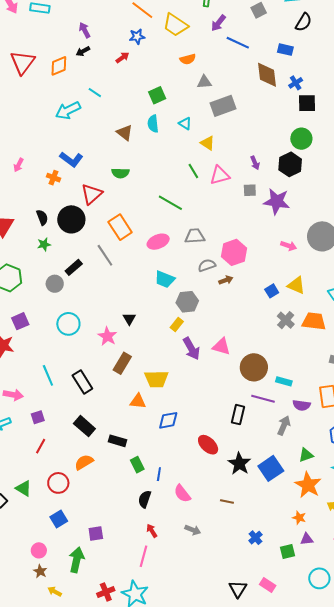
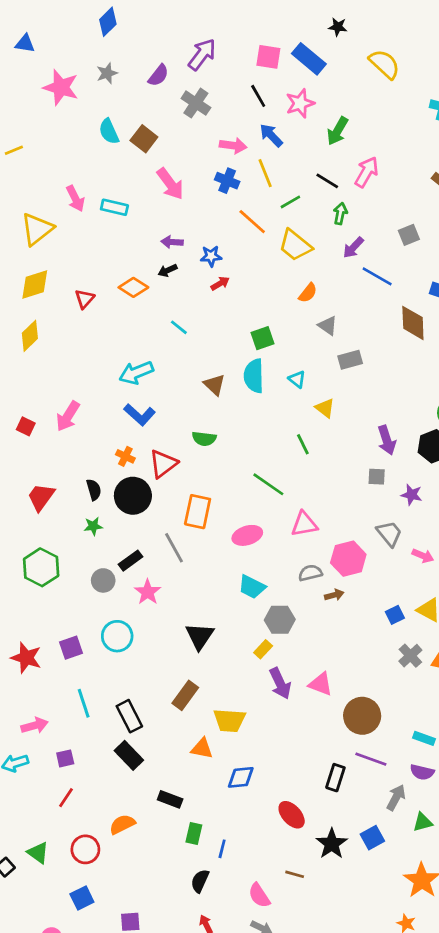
purple arrow: (85, 30) -> (172, 242), turned -63
blue star: (137, 37) -> (211, 256), moved
orange semicircle: (188, 59) -> (308, 293), turned -42
red triangle: (23, 62) -> (85, 299), moved, size x0.6
orange diamond: (59, 66) -> (133, 287), turned 50
gray triangle: (204, 82) -> (328, 326), turned 35
gray rectangle: (223, 106) -> (350, 360), size x0.7
cyan arrow: (68, 110) -> (136, 373), moved
cyan semicircle: (153, 124) -> (254, 376), size x1.4
purple arrow: (255, 163) -> (387, 440), size x1.5
pink arrow: (19, 165) -> (68, 416), size x1.6
pink triangle: (220, 175) -> (304, 524), moved
orange cross: (53, 178) -> (125, 456), moved
purple star: (277, 201) -> (412, 495), size x0.6
orange rectangle: (120, 227) -> (198, 512), turned 40
gray trapezoid: (195, 236) -> (389, 534), moved, turned 50
black triangle: (129, 319) -> (200, 636), size x1.6
purple square: (20, 321) -> (71, 648), moved
pink star: (107, 336) -> (148, 592), moved
cyan rectangle: (284, 381) -> (424, 738), moved
pink arrow: (13, 395) -> (35, 725), turned -30
black rectangle: (84, 426) -> (129, 755), moved
green triangle: (306, 455) -> (423, 822), moved
green rectangle: (137, 465) -> (194, 834), turned 35
blue square: (271, 468) -> (372, 838), moved, size x0.7
pink semicircle: (182, 494) -> (259, 895), moved
brown line: (227, 502) -> (295, 874), moved

